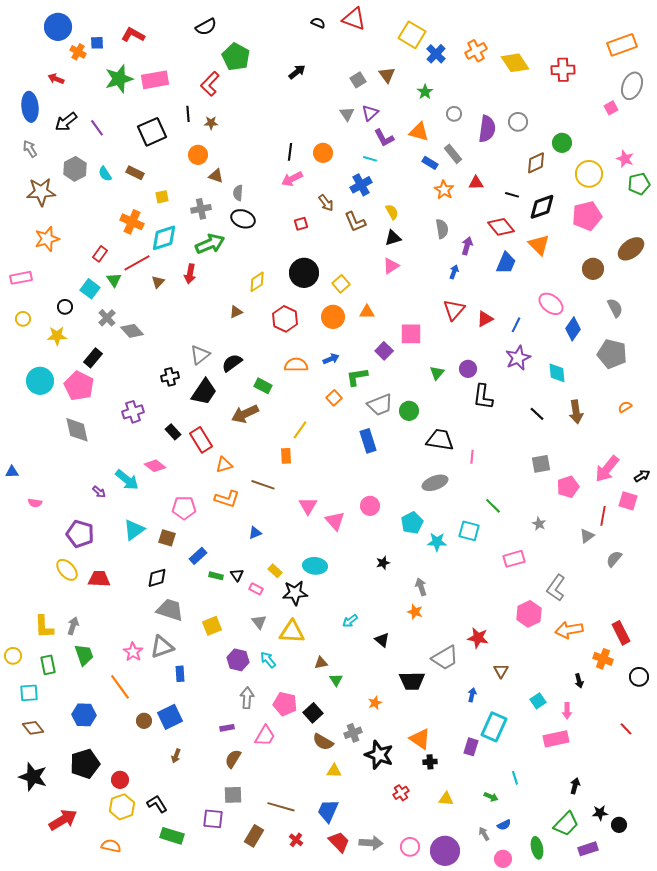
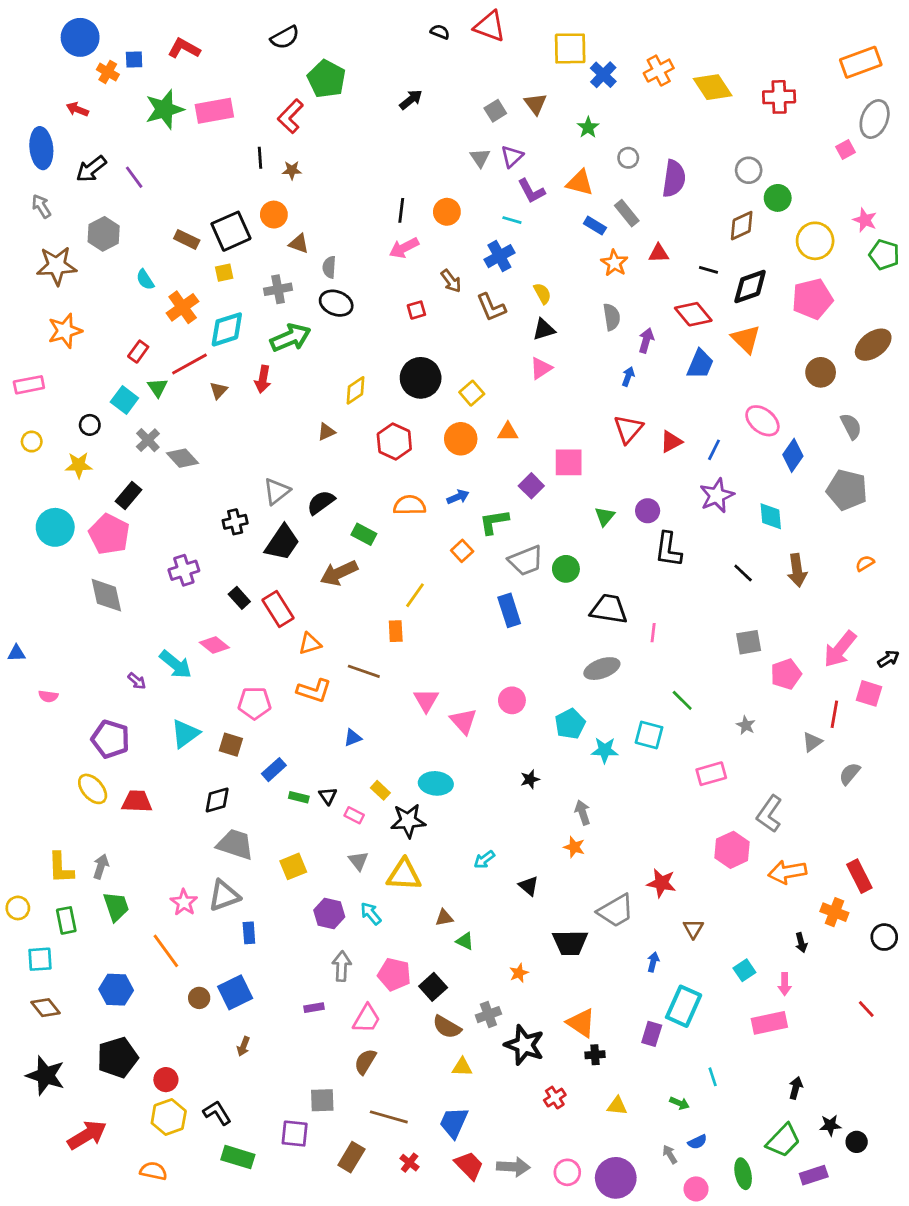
yellow square: (412, 35) -> (570, 48), turned -32
gray circle: (518, 122) -> (749, 170), moved
black square: (152, 132) -> (231, 231), moved
cyan semicircle: (105, 174) -> (145, 280), moved
green pentagon: (639, 184) -> (884, 255), turned 30
orange cross: (132, 222) -> (183, 307), turned 30
green triangle: (336, 680) -> (465, 941), turned -32
brown semicircle: (233, 759) -> (365, 1062), moved

